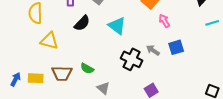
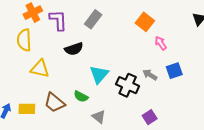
black semicircle: (82, 23) -> (74, 49), turned 30
cyan triangle: (117, 26) -> (99, 74), moved, turned 36
brown trapezoid: (62, 73) -> (54, 103), turned 40

